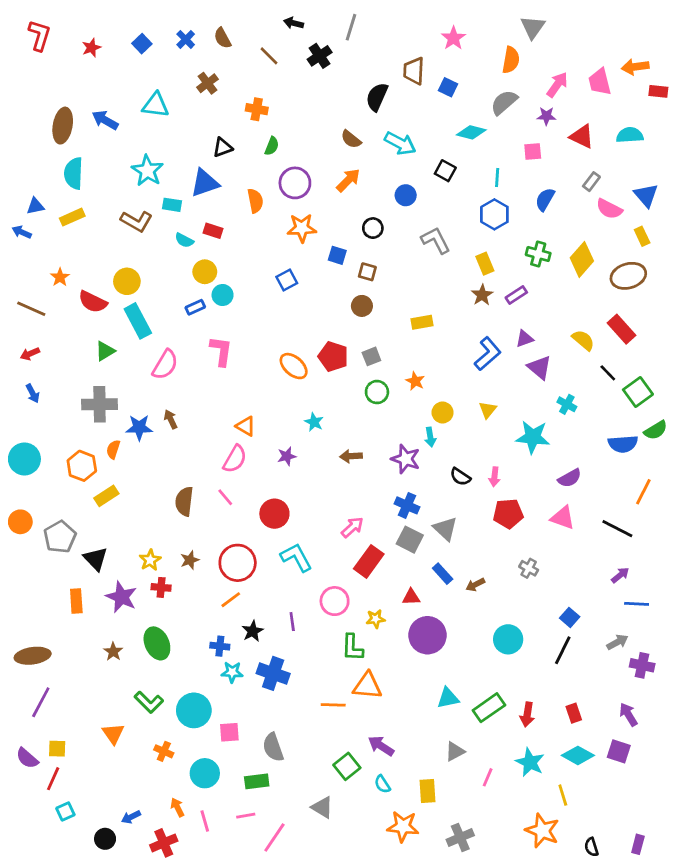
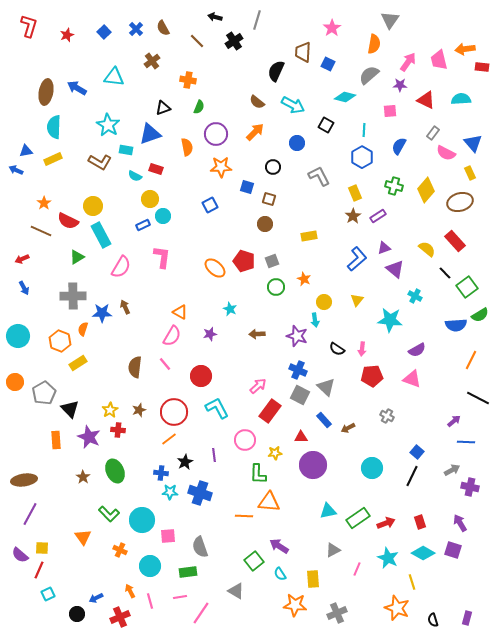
brown line: (31, 309) -> (41, 231), moved
black line: (617, 529) -> (478, 398), moved
red arrow: (527, 714) -> (386, 523), turned -120

